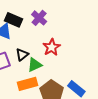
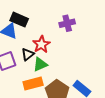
purple cross: (39, 18) -> (67, 23), moved, turned 35
red star: (52, 47) -> (41, 44), moved

